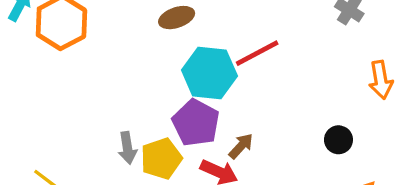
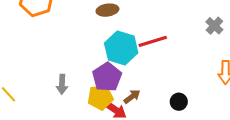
black circle: (338, 140) -> (179, 102), moved
yellow pentagon: (161, 159) -> (100, 97), moved

